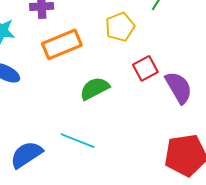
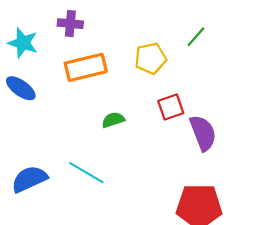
green semicircle: (95, 88) -> (113, 120), size x0.7

